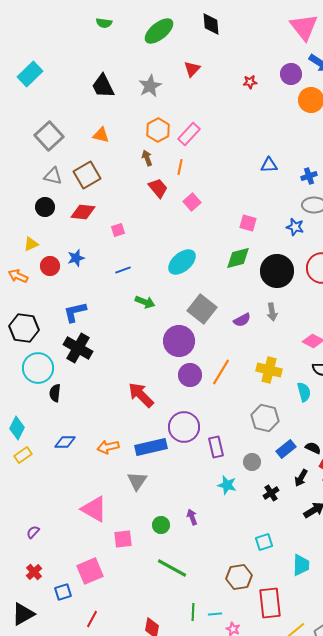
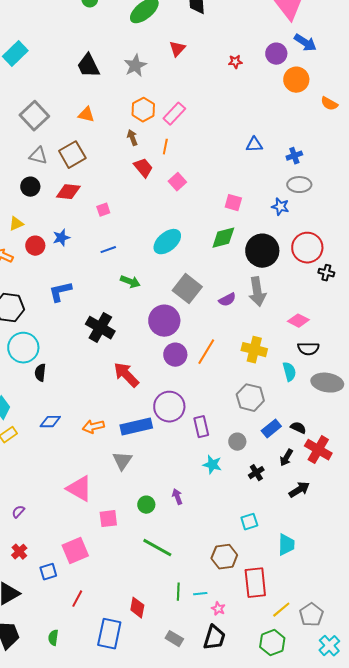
gray arrow: (272, 312) -> (257, 292), size x1.6
black cross: (78, 348) -> (100, 328), moved

